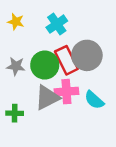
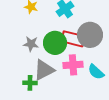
red rectangle: (66, 60) -> (73, 39), turned -50
gray triangle: (47, 98) -> (44, 70), moved

